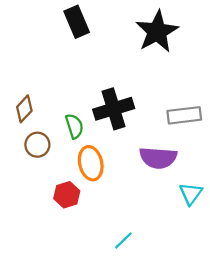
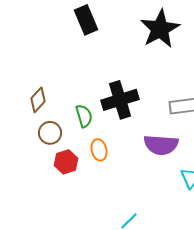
orange ellipse: (91, 163) -> (99, 150), size x0.7
red hexagon: (67, 195) -> (66, 162), moved

